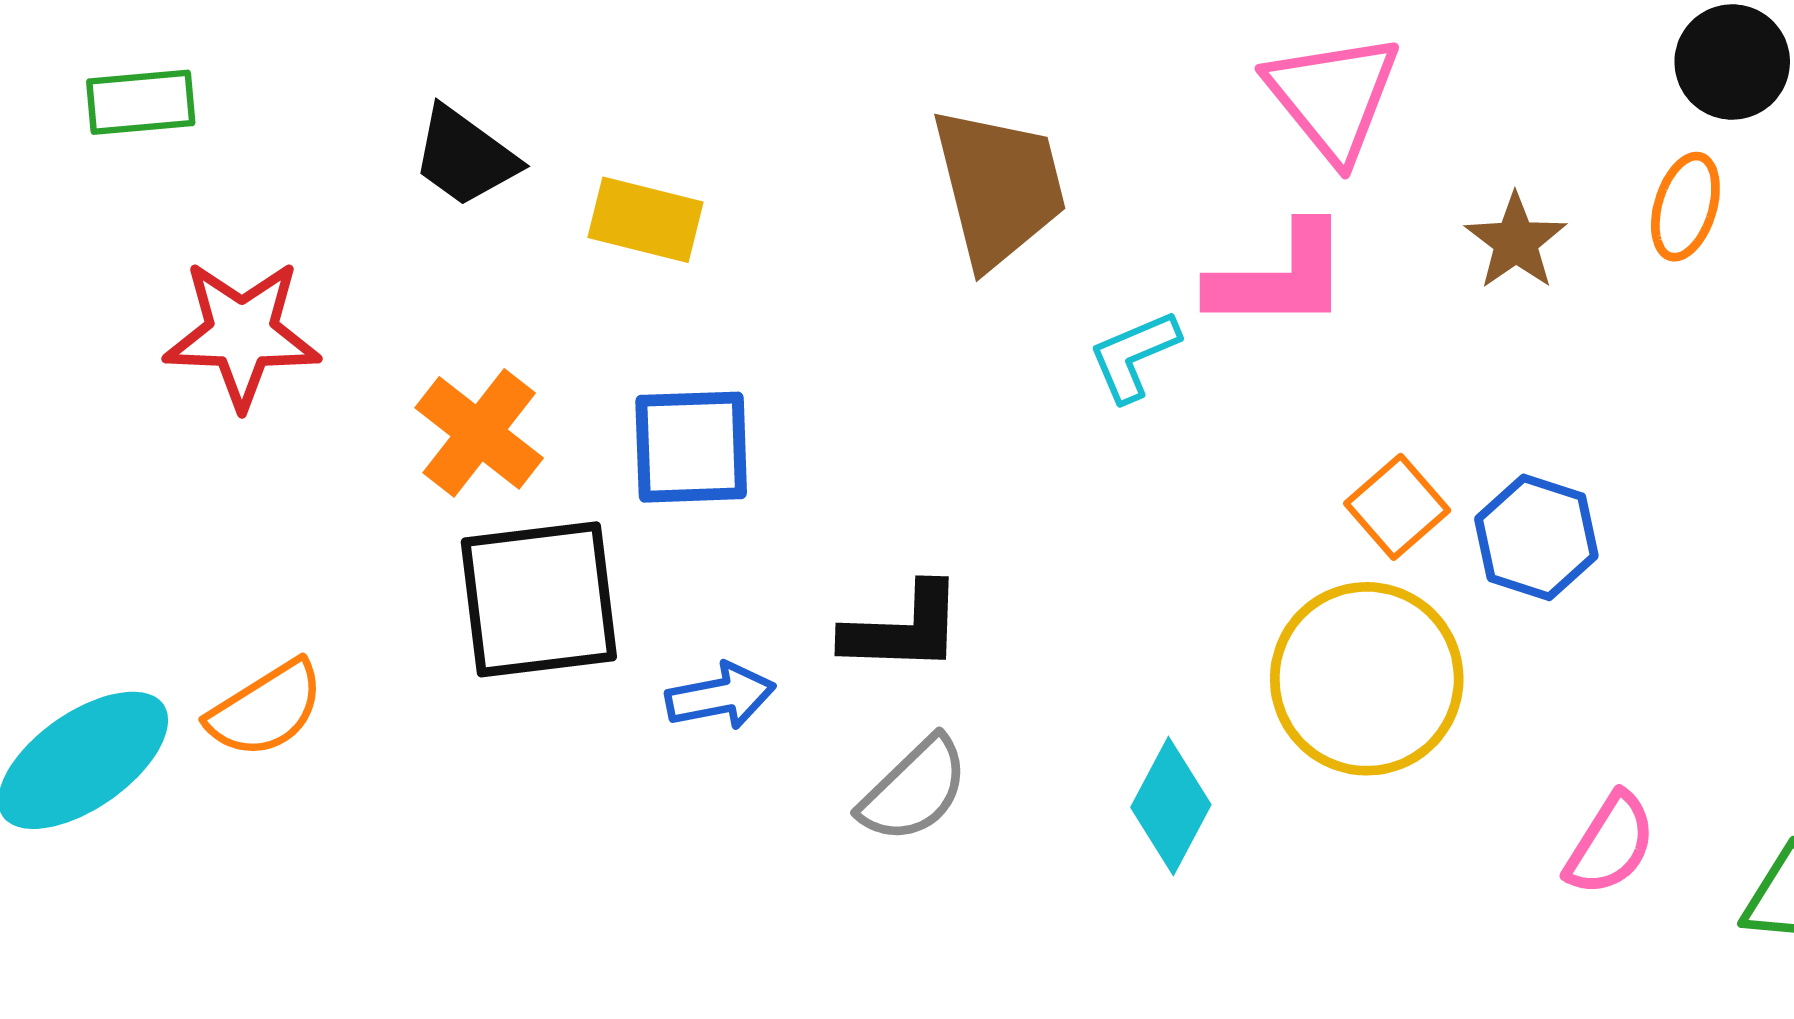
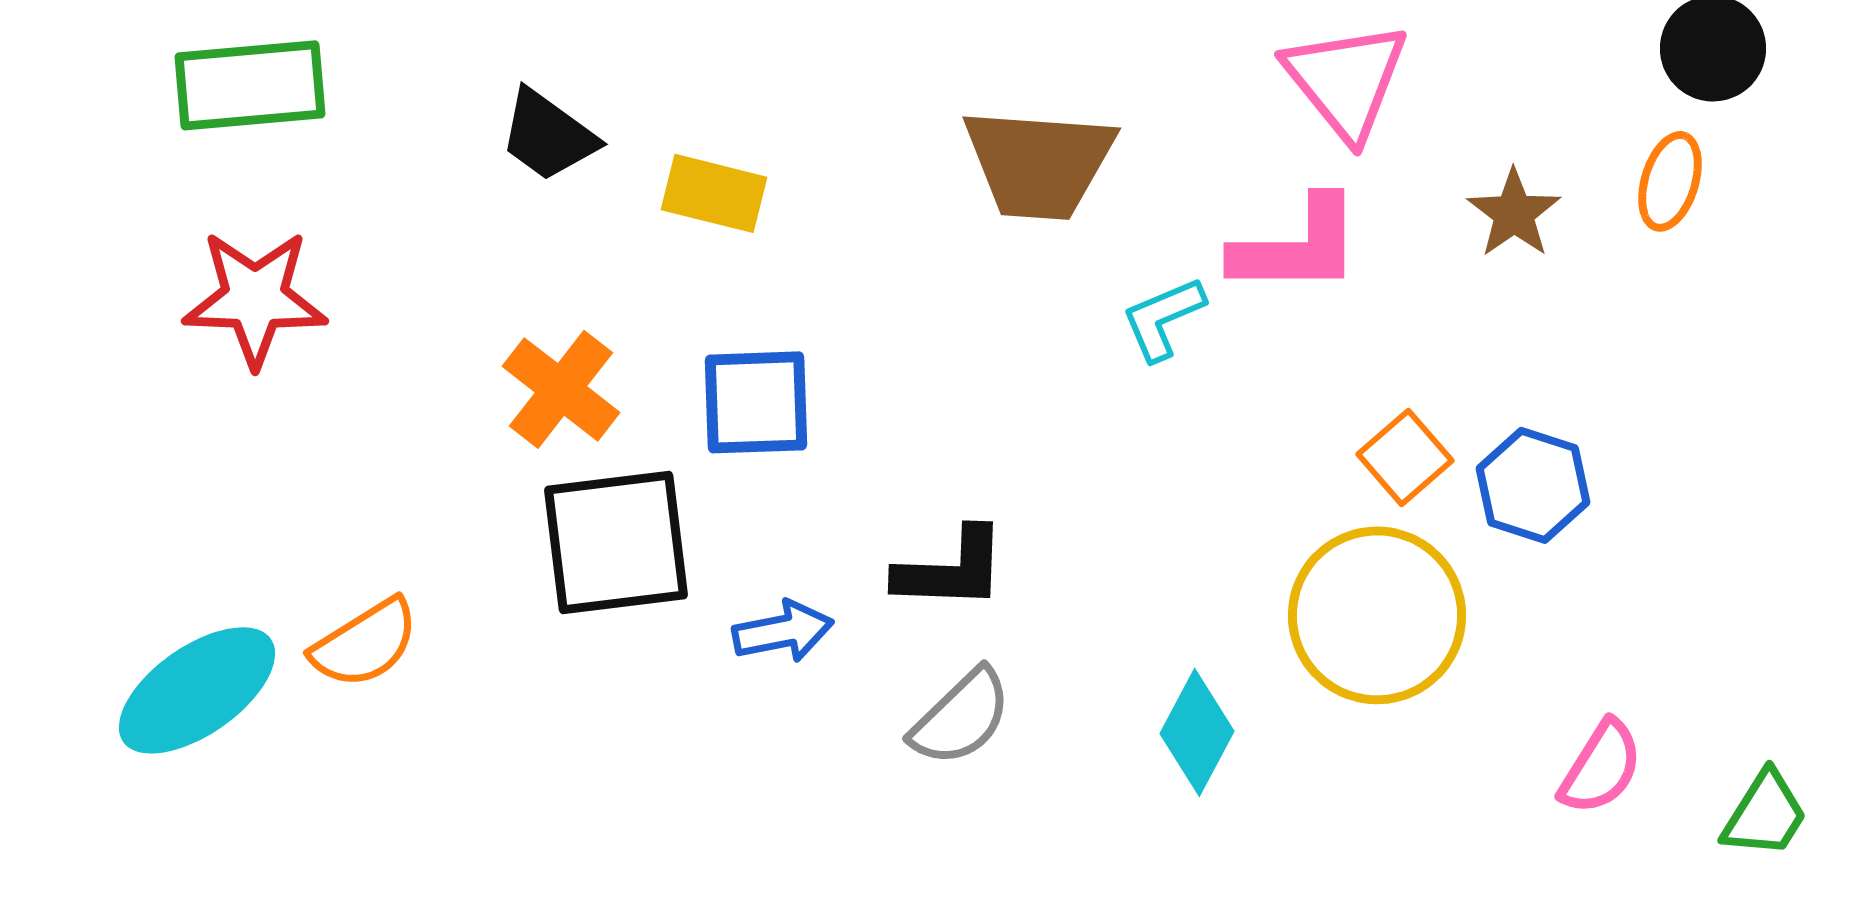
green rectangle: (141, 102) -> (250, 85), size x1.5
brown trapezoid: (999, 187) -> (1039, 163), turned 108
red star: (242, 334) -> (255, 298), moved

